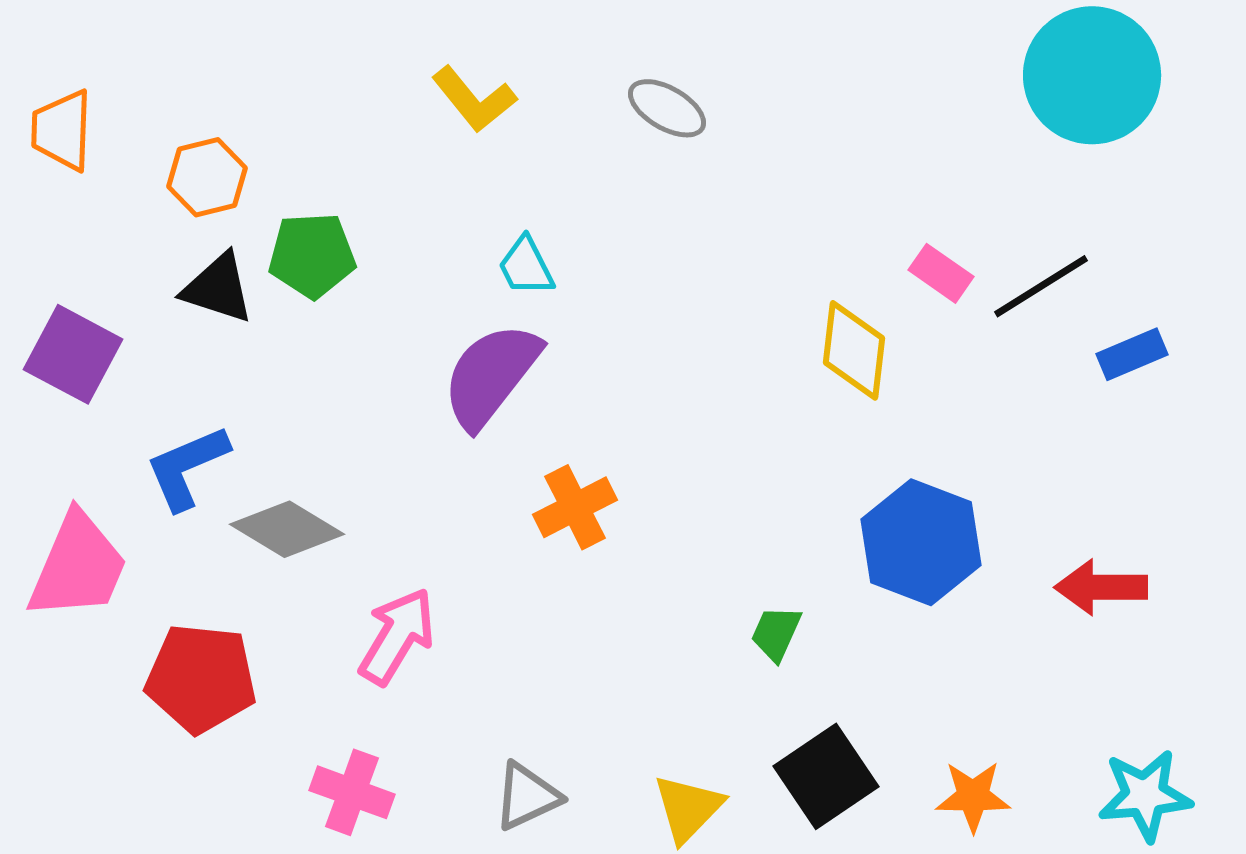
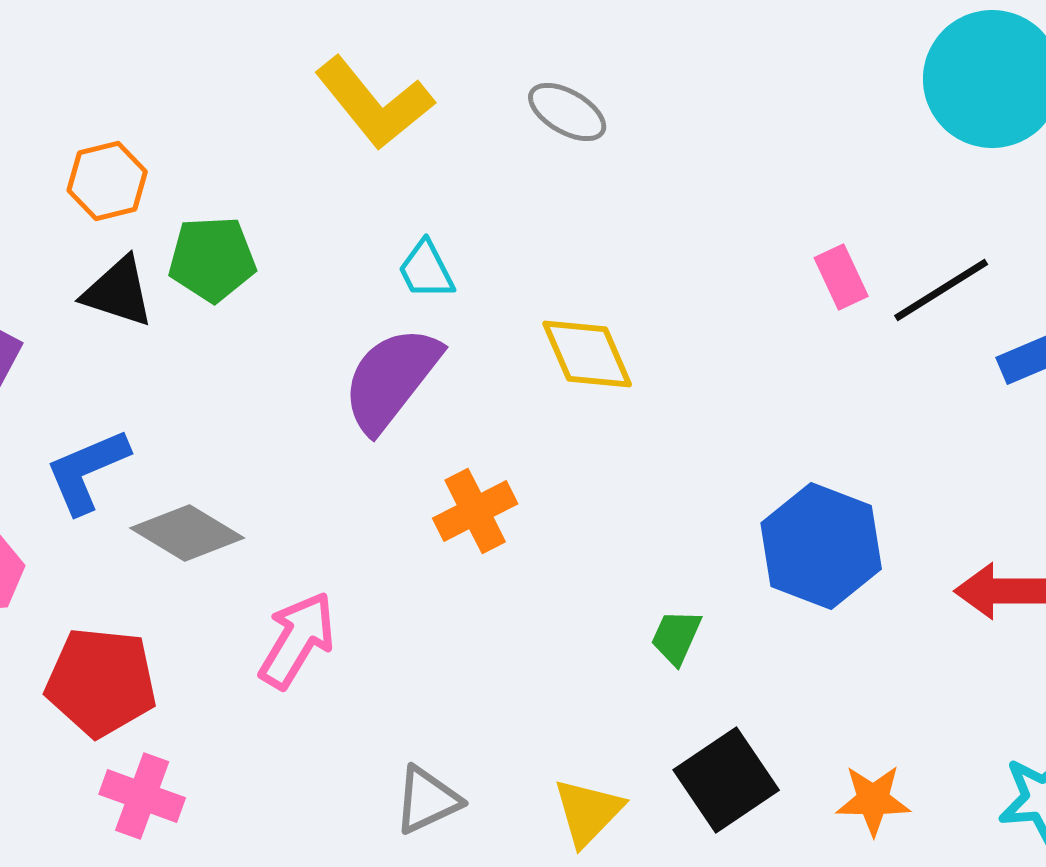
yellow L-shape: (474, 99) -> (374, 103), size x1.4
pink rectangle: (941, 273) -> (841, 277), turned 30
yellow diamond: (854, 350) -> (587, 354), moved, turned -30
pink cross: (352, 792) -> (142, 796), moved

